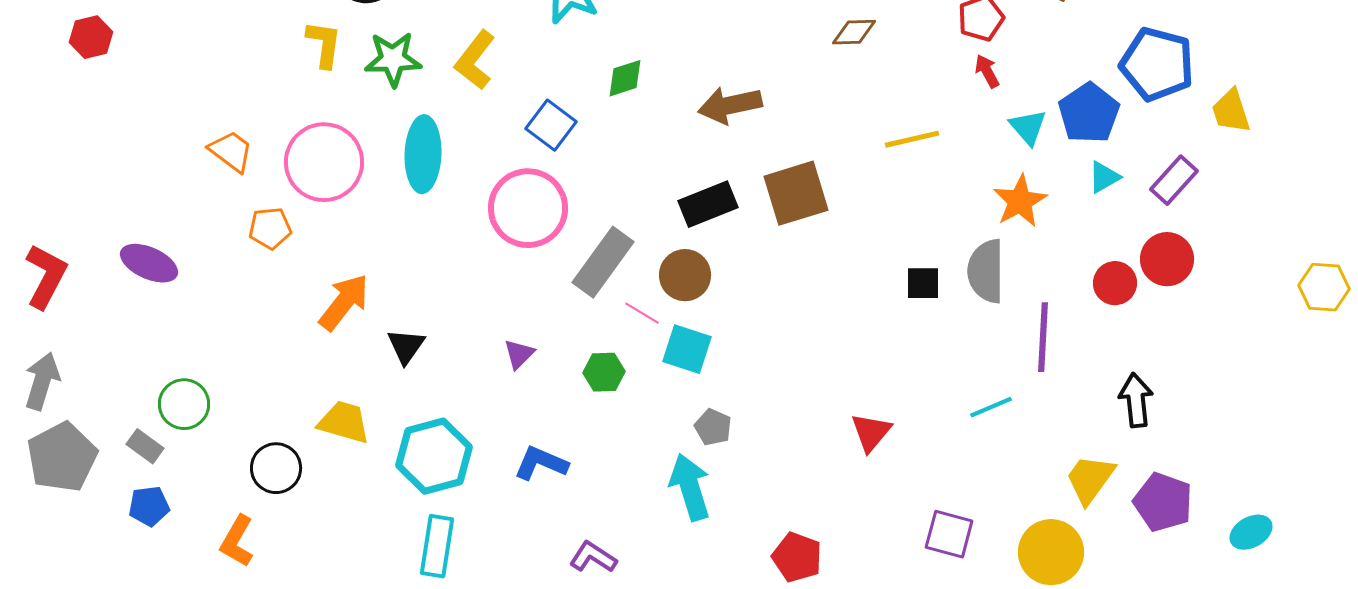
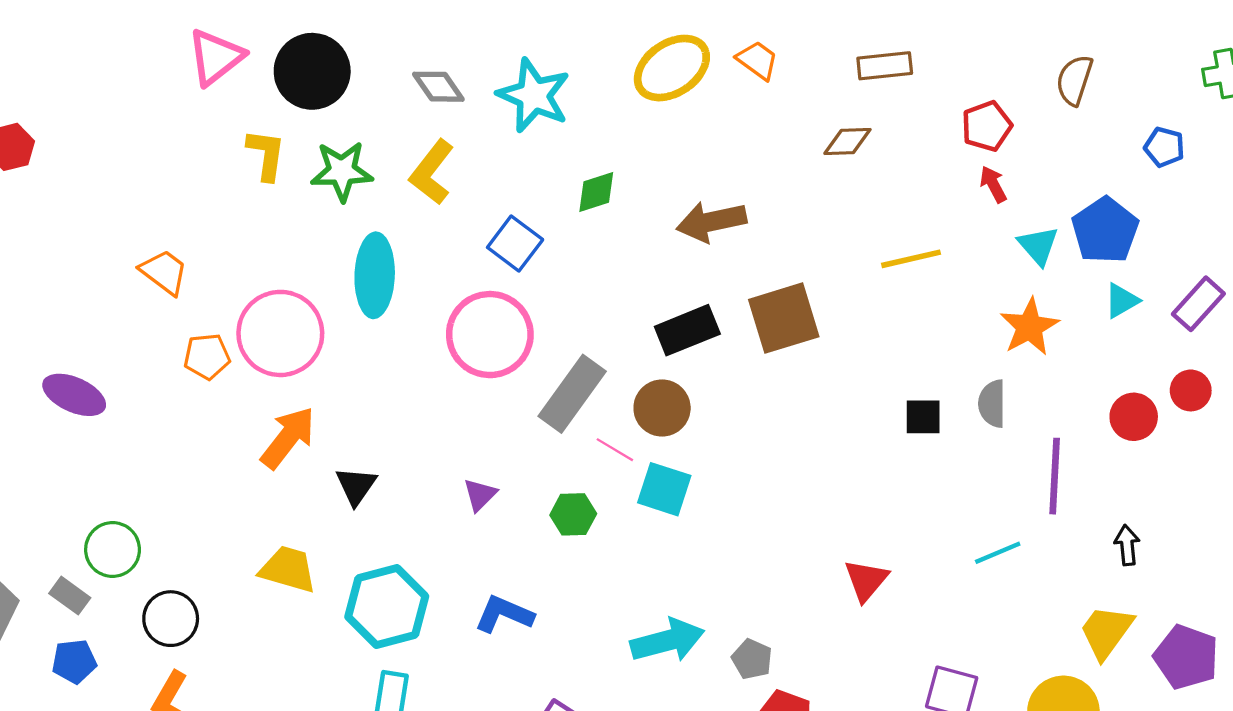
blue pentagon: (1157, 64) -> (1164, 147), moved, size x0.5
pink circle: (324, 162) -> (280, 333), moved
red circle: (1167, 259) -> (1191, 390), size x0.7
gray semicircle: (986, 271) -> (992, 404), size x0.7
black arrow: (1136, 400) -> (1127, 545), moved, size x0.7
gray pentagon: (713, 427) -> (752, 659), moved
black circle: (276, 468) -> (171, 619), moved
cyan arrow: (690, 487) -> (668, 641), turned 92

